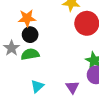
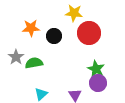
black circle: (30, 35) -> (54, 36), moved

